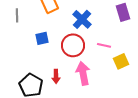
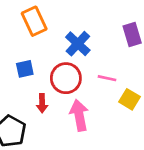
yellow square: (121, 61) -> (129, 99), turned -35
red arrow: (56, 76) -> (42, 103), moved

